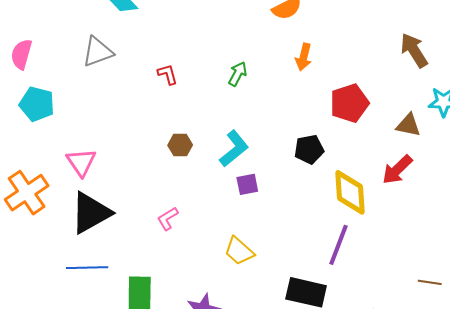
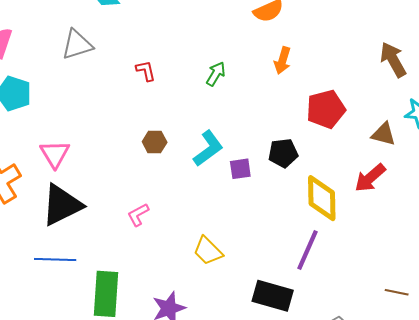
purple square: (247, 184) -> (240, 169), moved

